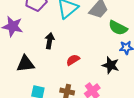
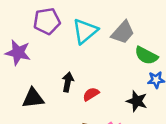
black arrow: (50, 41) -> (68, 82), moved

